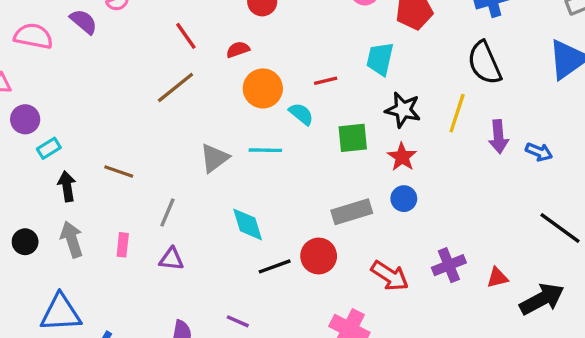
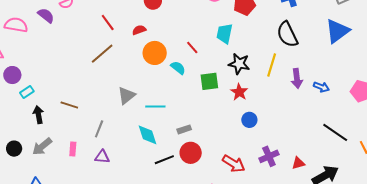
red line: (326, 81) -> (192, 47), turned 64
cyan line: (265, 150) -> (155, 106), moved
blue circle: (404, 199) -> (249, 120), moved
gray rectangle: (352, 212) -> (184, 129), moved, size x0.6
gray arrow: (72, 239) -> (42, 146), turned -110

